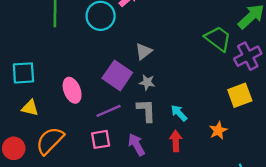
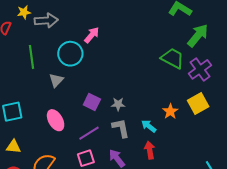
gray triangle: (144, 51) -> (56, 80), moved
purple square: (117, 75) -> (92, 102), size x0.7
yellow triangle: (30, 108) -> (13, 147), moved
orange star: (218, 130) -> (170, 111), moved

